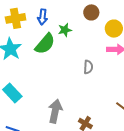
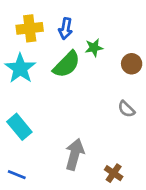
brown circle: (91, 12) -> (132, 64), moved
gray semicircle: (88, 67) -> (126, 109), moved, turned 128

